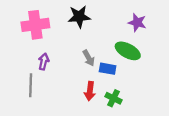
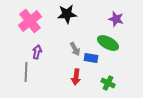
pink cross: (35, 25) -> (30, 21), turned -30
green cross: (114, 98) -> (108, 83), moved

